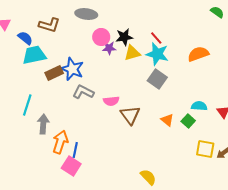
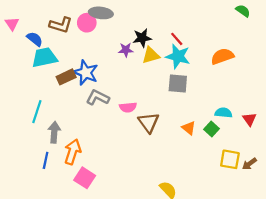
pink circle: (101, 37) -> (87, 23), moved
gray square: (157, 79) -> (178, 83), turned -30
blue line: (75, 150) -> (46, 160), moved

